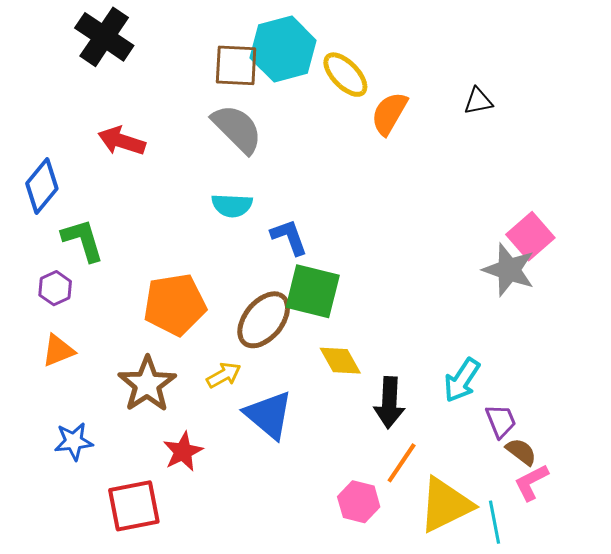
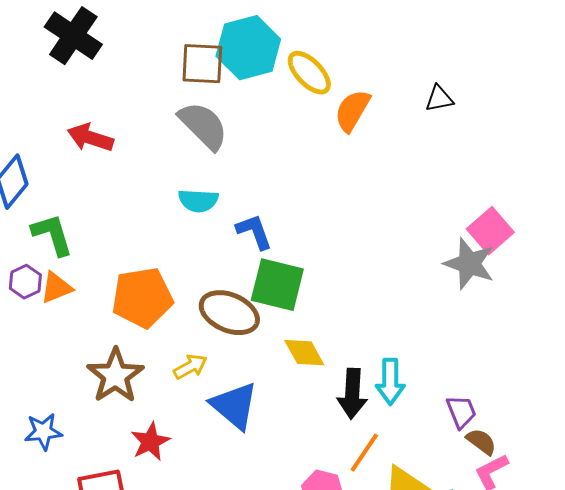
brown ellipse: (264, 320) -> (229, 313), turned 74
orange triangle: (58, 350) -> (56, 288), moved
cyan arrow: (462, 380) -> (390, 382), moved, turned -33

